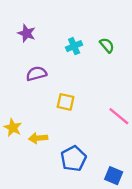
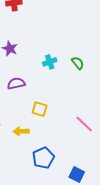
yellow arrow: (38, 138) -> (21, 131), moved

